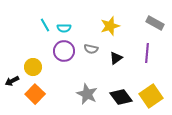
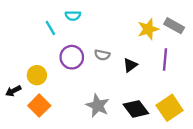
yellow star: (110, 26) -> (148, 29), moved
cyan semicircle: (64, 28) -> (73, 16), moved

